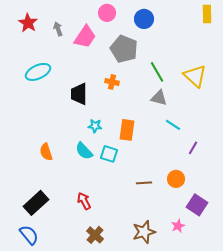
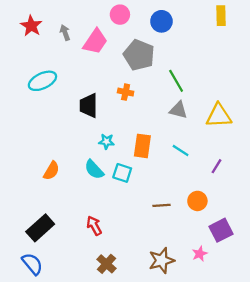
yellow rectangle: (207, 14) -> (221, 16), moved
yellow triangle: (195, 76) -> (219, 116), moved, turned -45
cyan line: (173, 125) -> (181, 150), moved
orange semicircle: (46, 152) -> (51, 171), turned -132
purple square: (197, 205) -> (221, 230), turned 30

